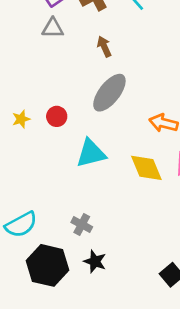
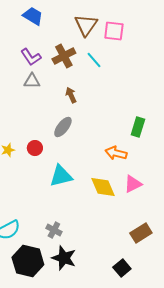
gray ellipse: (109, 93) -> (63, 127), moved, size x0.7
black star: (95, 261) -> (64, 258), size x1.4

